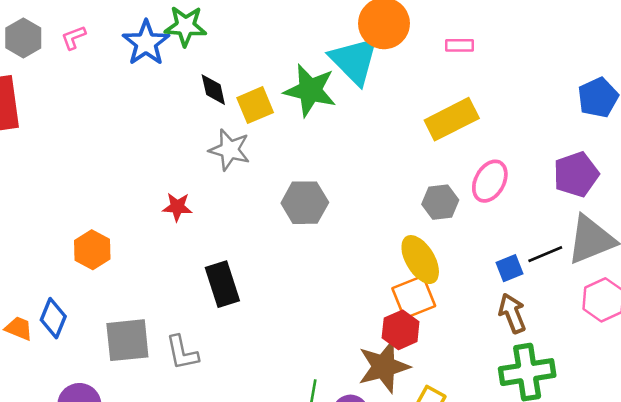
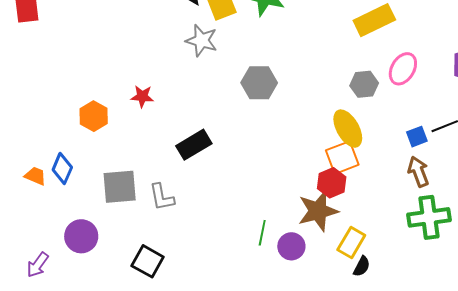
red star: (177, 207) -> (142, 96), moved
black rectangle: (222, 284) -> (194, 145), turned 76

